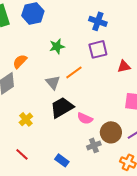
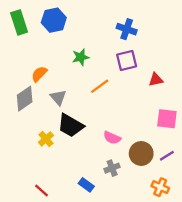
gray triangle: (53, 82) -> (58, 97), moved
black trapezoid: (62, 107) -> (71, 125), moved, turned -120
gray cross: (94, 145) -> (112, 168), moved
red line: (22, 154) -> (41, 190), moved

